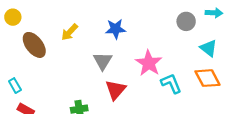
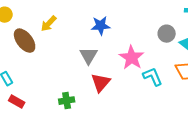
gray circle: (186, 21) -> (167, 34), moved
yellow arrow: (70, 32) -> (49, 24), moved

